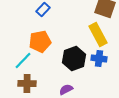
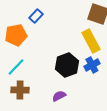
orange pentagon: (40, 42) -> (16, 35), moved
blue cross: (99, 58) -> (92, 65), turned -35

